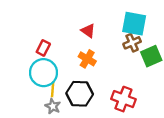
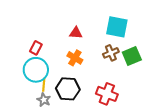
red triangle: (88, 31) -> (76, 33), turned -32
brown cross: (132, 43) -> (111, 53), moved

